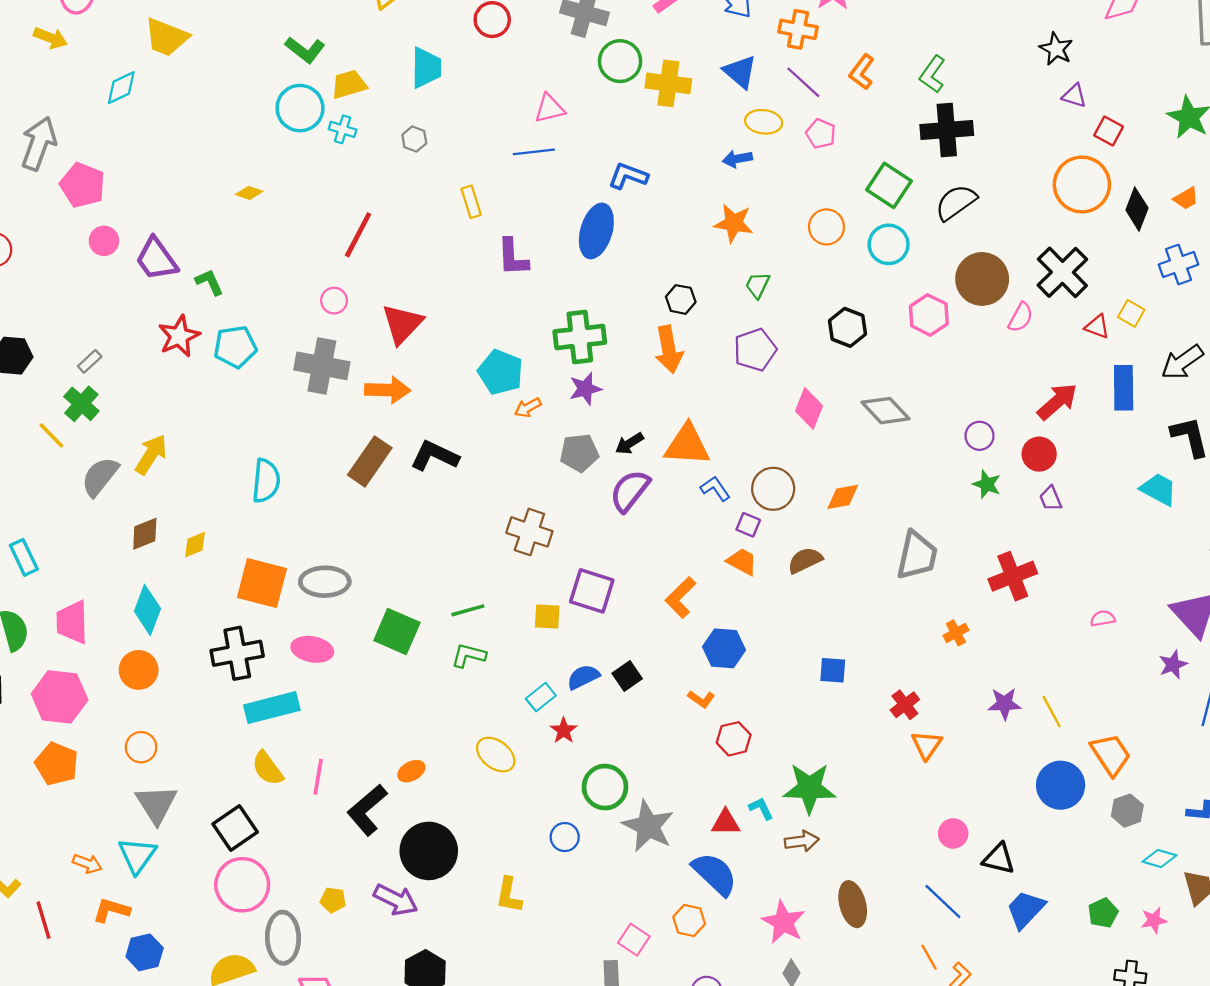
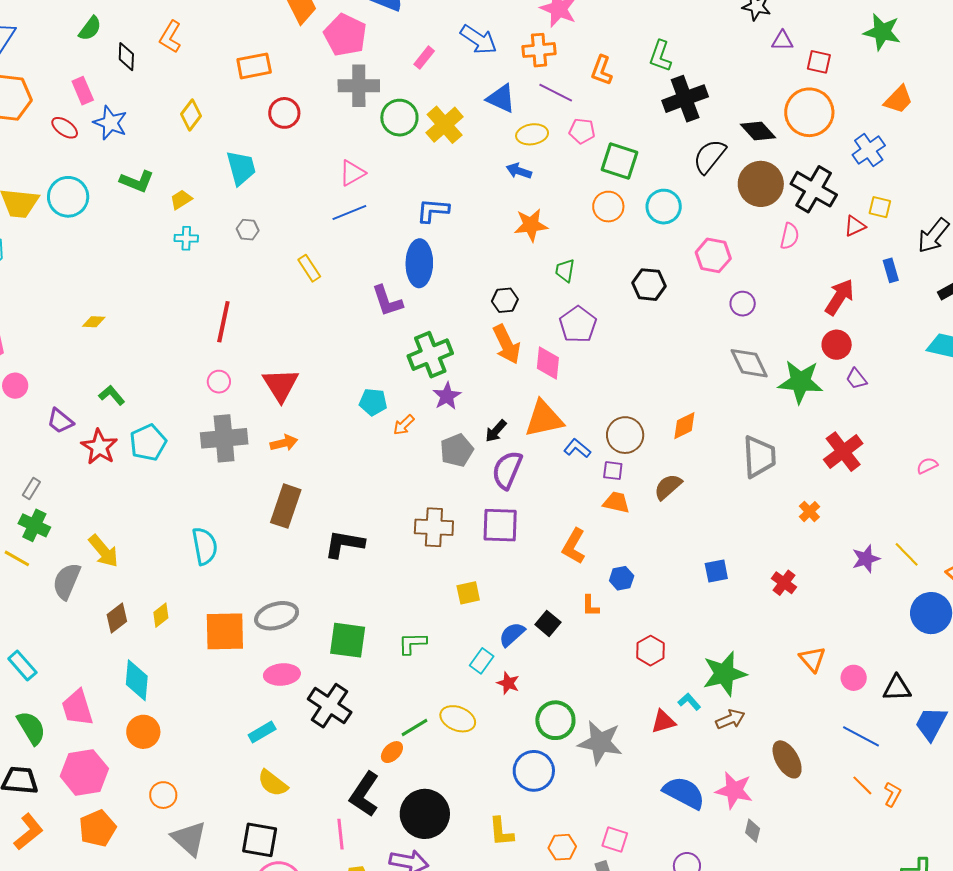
yellow cross: (668, 83) -> (445, 125), turned -33
yellow trapezoid: (349, 84) -> (181, 200), size x0.7
cyan circle: (300, 108) -> (68, 197), moved
blue arrow: (737, 159) -> (519, 171), turned 45
green square: (889, 185) -> (619, 161), moved
yellow diamond: (249, 193) -> (94, 322), moved
orange trapezoid: (1186, 198) -> (898, 100), size x1.4
black diamond: (1137, 209) -> (758, 131), moved, turned -48
purple L-shape: (513, 257) -> (387, 301), moved
purple trapezoid: (156, 259) -> (60, 421), moved, size x0.7
blue cross: (1178, 265) -> (869, 150), moved
brown circle: (982, 279) -> (761, 184), moved
red triangle: (1097, 327) -> (855, 226), turned -30
cyan pentagon: (501, 372) -> (373, 402), size x0.7
blue rectangle: (1124, 388) -> (891, 270), size x0.6
orange arrow: (388, 390) -> (284, 443), size x0.7
pink diamond: (809, 408) -> (548, 363), moved
gray diamond: (886, 411) -> (749, 363), moved, turned 33
purple circle: (980, 436) -> (743, 304), moved
yellow arrow: (151, 454) -> (104, 551), turned 123
black L-shape: (435, 456) -> (344, 544), moved
green star: (987, 484) -> (800, 382), size x1.8
purple square: (592, 591) -> (500, 525), moved
green line: (468, 610) -> (414, 728), moved
blue hexagon: (724, 648) -> (622, 578), size x0.7
black cross: (237, 653) -> (330, 706), moved, turned -30
orange L-shape: (701, 699) -> (590, 606), moved, turned 70
cyan rectangle: (272, 708) -> (262, 732), size x0.6
orange triangle: (927, 745) -> (812, 659), moved
orange pentagon: (57, 764) -> (97, 828), turned -30
pink line: (318, 777) -> (341, 834), moved
black square: (235, 828) -> (260, 840), turned -30
blue circle: (565, 837) -> (534, 771), size x1.6
blue semicircle: (715, 874) -> (684, 793), moved
orange hexagon: (689, 921) -> (562, 847), moved

